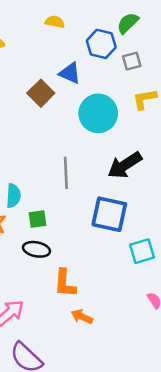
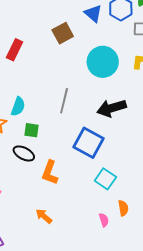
blue triangle: (70, 73) -> (93, 13), moved
cyan square: (142, 251) -> (105, 179), turned 35
orange L-shape: (65, 283) -> (50, 173), moved

